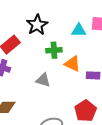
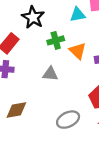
orange triangle: (72, 64) -> (78, 51), turned 30

